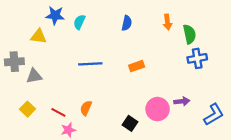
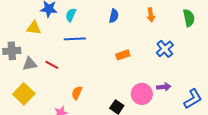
green semicircle: (189, 34) -> (189, 18), moved
blue cross: (197, 58) -> (165, 49), moved, turned -30
blue line: (90, 64) -> (75, 39), moved
yellow square: (28, 109) -> (24, 94), size x1.5
red line: (58, 112) -> (52, 65), moved

